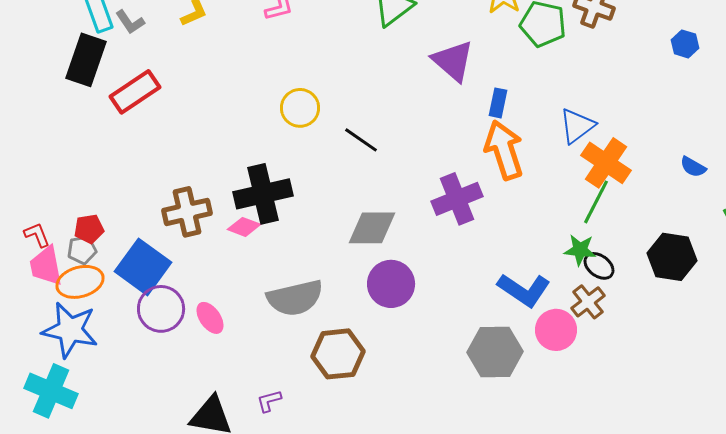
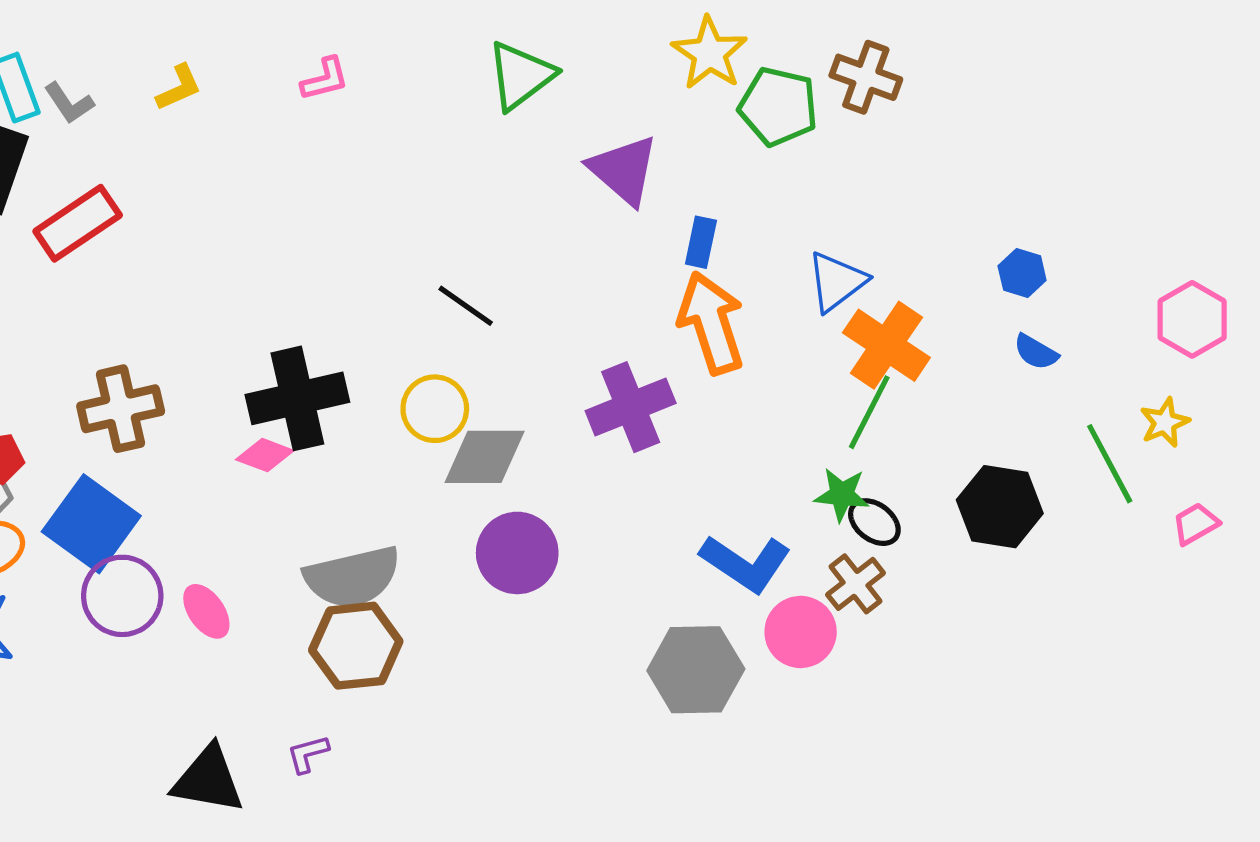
blue hexagon: (685, 44) -> (1022, 273), moved
yellow circle: (300, 108) -> (435, 409), moved
brown cross: (187, 212) -> (121, 409), moved
brown hexagon: (338, 354) -> (356, 646), moved

